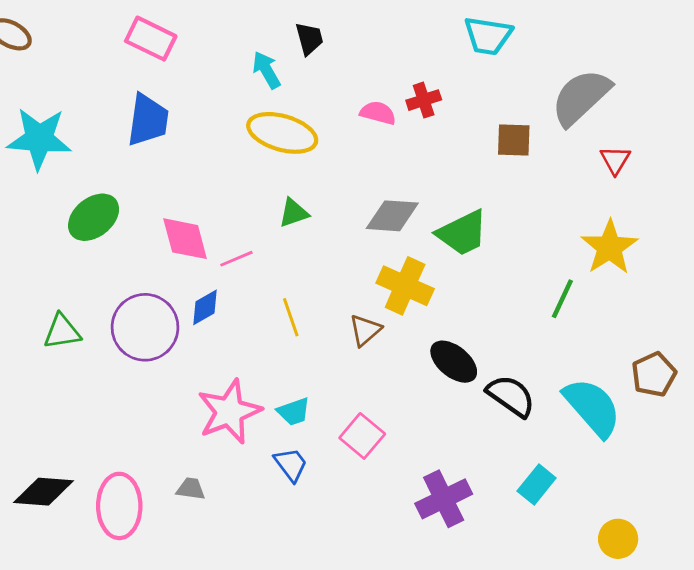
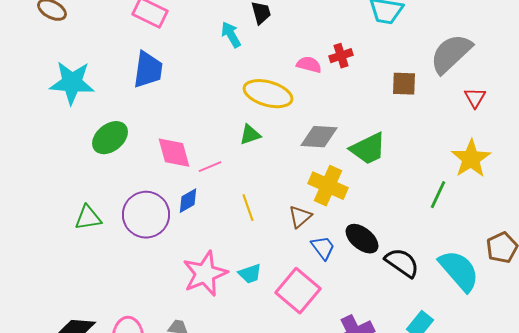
yellow ellipse: (282, 133) -> (268, 94), moved
pink square: (362, 436) -> (298, 291), size x1.4
blue trapezoid: (291, 464) -> (323, 248), moved

